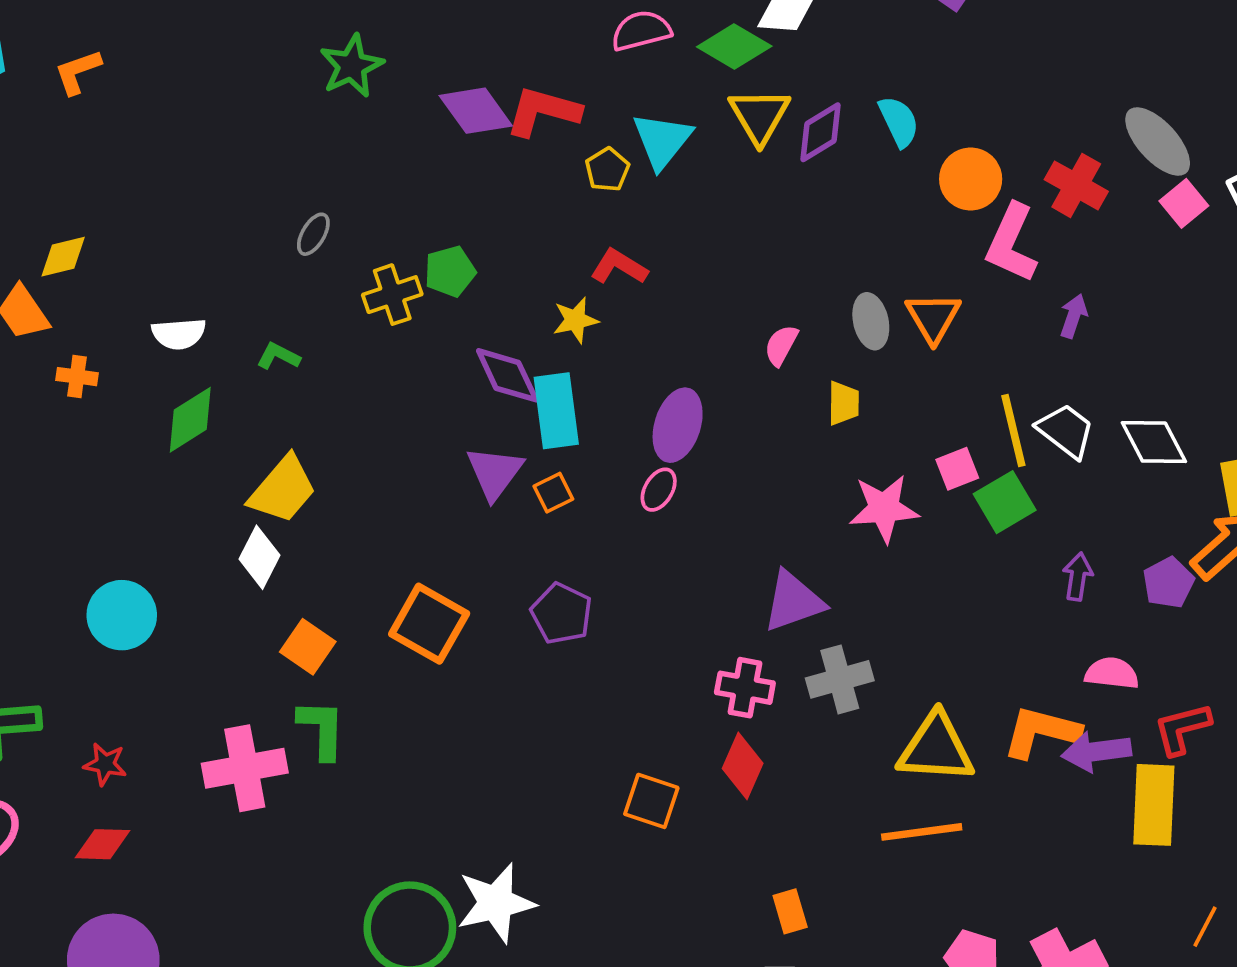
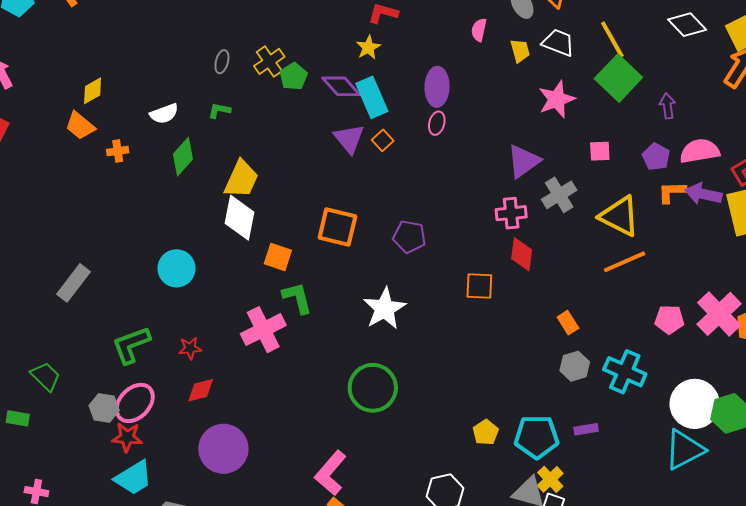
gray ellipse: (313, 234) -> (222, 62), moved
green pentagon: (450, 271) -> (293, 76), moved
white trapezoid: (1066, 431) -> (558, 43), moved
pink square: (957, 469) -> (600, 151), moved, turned 35
green square: (1005, 502) -> (618, 78), size x1.4
white diamond: (259, 557) -> (239, 218), size x1.4
purple pentagon: (1168, 583) -> (656, 157), moved
purple pentagon: (562, 614) -> (409, 237), moved
pink semicircle: (1112, 673) -> (700, 151), size x1.4
orange L-shape: (1041, 732) -> (672, 192), size x0.7
yellow triangle: (936, 748) -> (619, 216), turned 39
purple arrow: (1096, 751) -> (703, 194), turned 36
white star: (496, 903) -> (385, 309), moved

